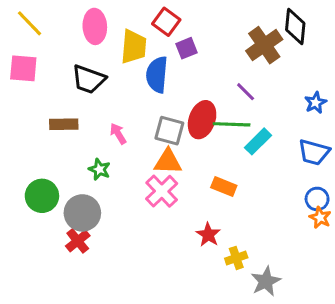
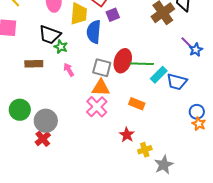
purple line: (246, 92) -> (187, 43), moved
blue trapezoid: (314, 152) -> (177, 82), moved
green star: (99, 169) -> (61, 47), moved

